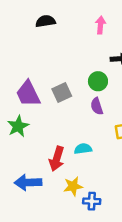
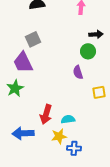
green circle: (98, 81) -> (88, 51), moved
gray square: (62, 92) -> (33, 39), moved
cyan semicircle: (83, 149) -> (68, 119), moved

